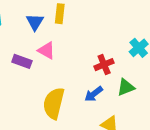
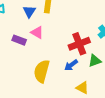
red cross: (104, 65) -> (79, 44), size x1.5

